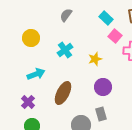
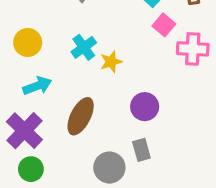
yellow circle: (31, 38) -> (28, 43), moved
yellow star: (95, 59) -> (111, 62), moved
purple cross: (28, 102) -> (24, 131), size x1.6

